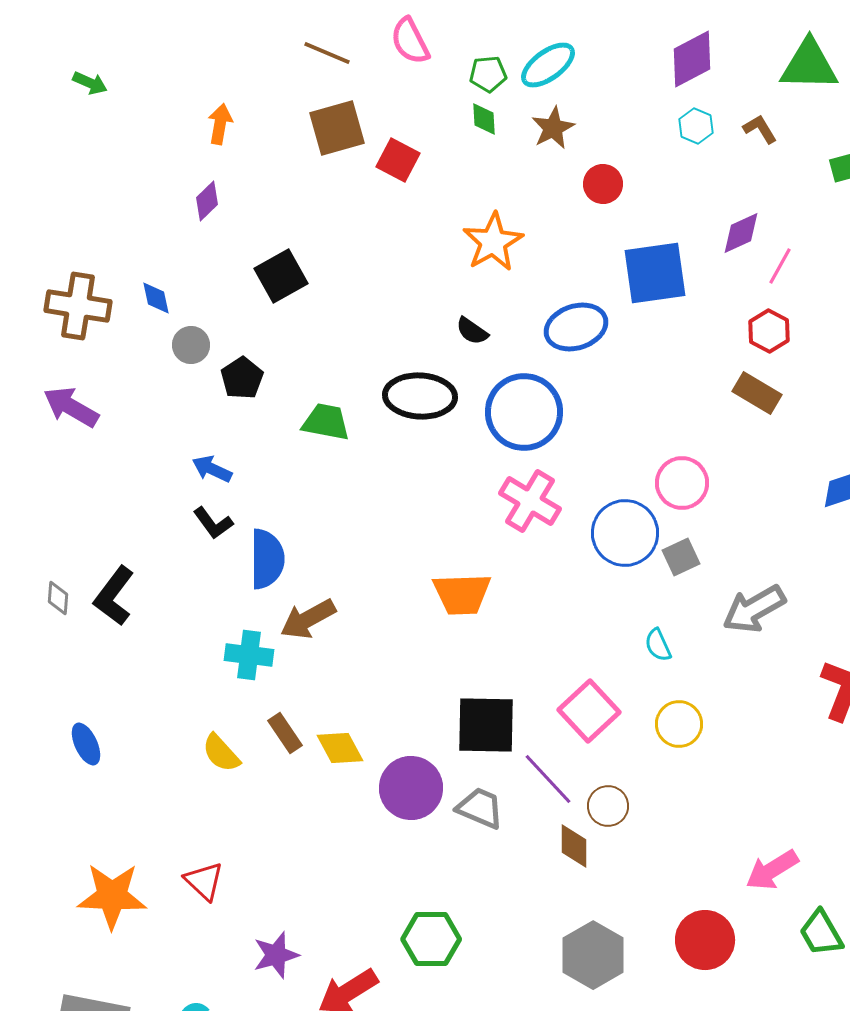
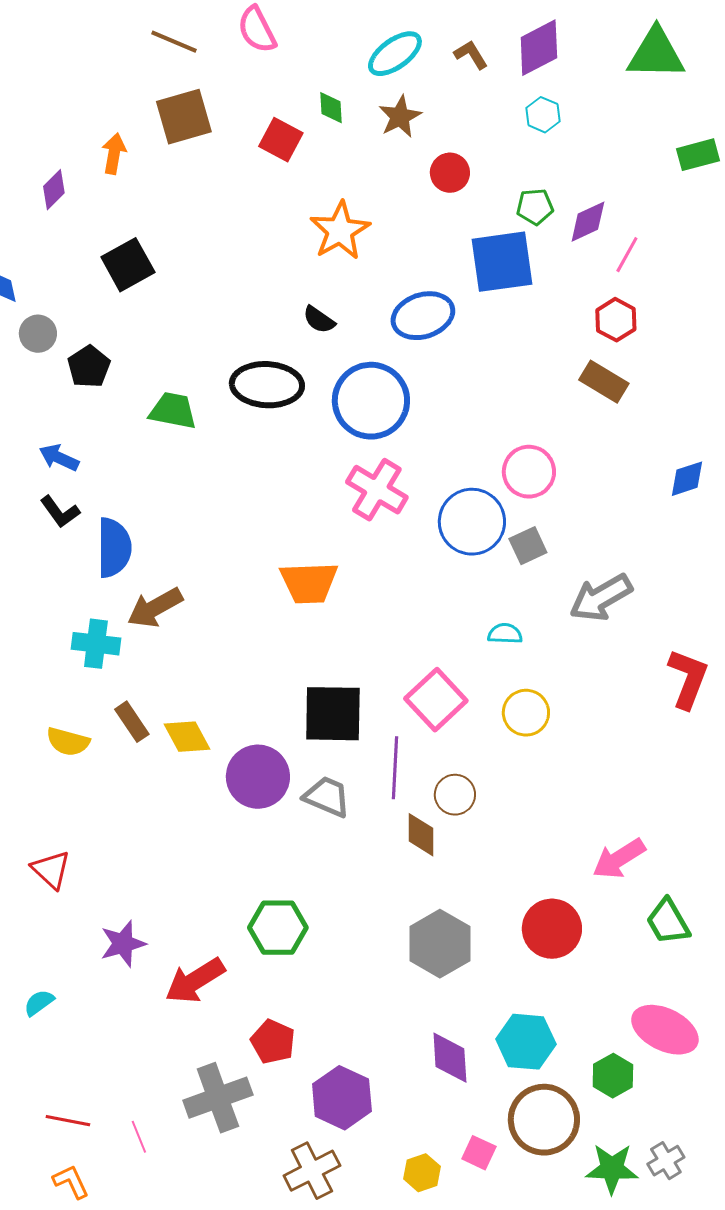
green pentagon: (488, 74) -> (535, 207), moved
orange arrow: (220, 124) -> (114, 154), moved
brown L-shape: (760, 129) -> (471, 55), moved
red square: (398, 160) -> (281, 140), moved
cyan semicircle: (658, 645) -> (505, 634), turned 116
yellow semicircle: (221, 753) -> (68, 742), turned -33
purple line: (548, 779) -> (395, 768), turned 46

